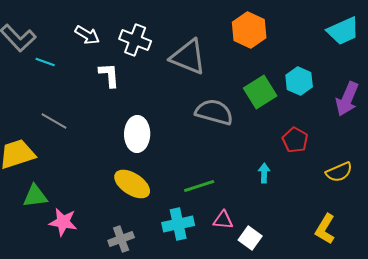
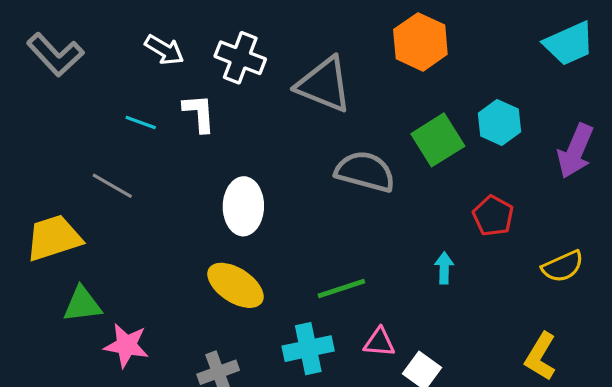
cyan line: (45, 62) -> (141, 123), moved

